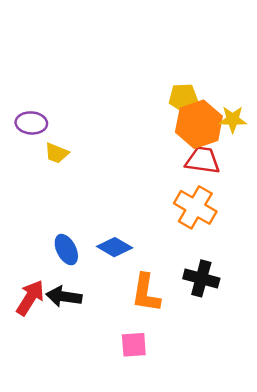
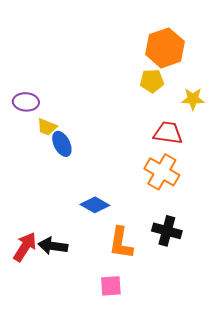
orange hexagon: (199, 124) -> (165, 48), moved
blue ellipse: (66, 250) -> (62, 144), moved

